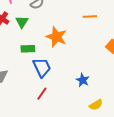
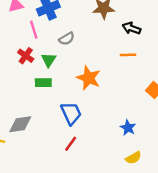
green rectangle: (28, 49) -> (43, 83), moved
blue star: (83, 80) -> (128, 128), moved

